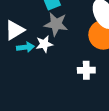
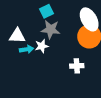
white triangle: (15, 30) -> (17, 36), turned 36

